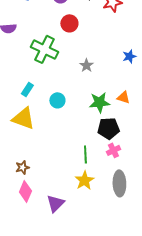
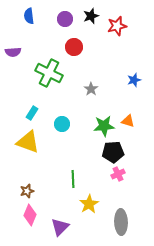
green line: (85, 154) -> (73, 179), moved
gray ellipse: (119, 183) -> (121, 222), moved

